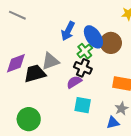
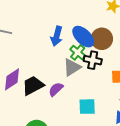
gray triangle: (50, 61) -> (72, 67), moved
black cross: (83, 68) -> (93, 60), moved
purple semicircle: (74, 82) -> (56, 89), moved

